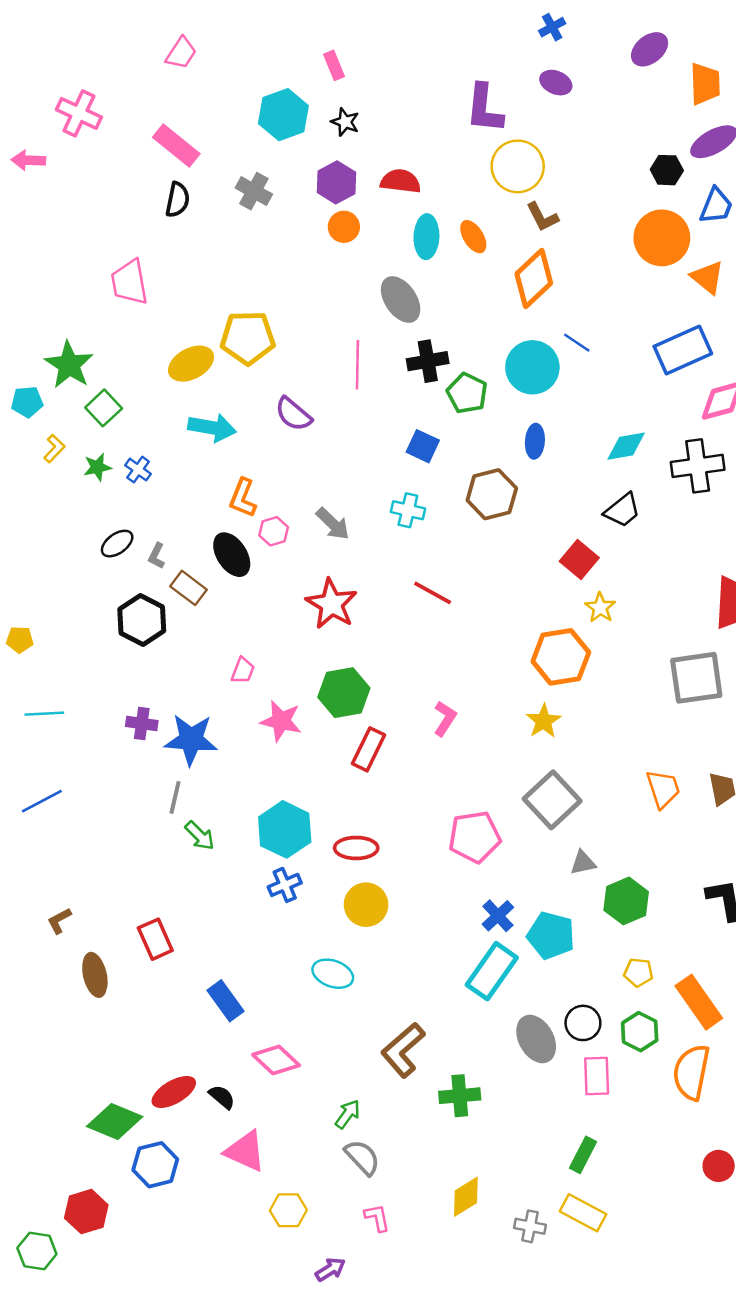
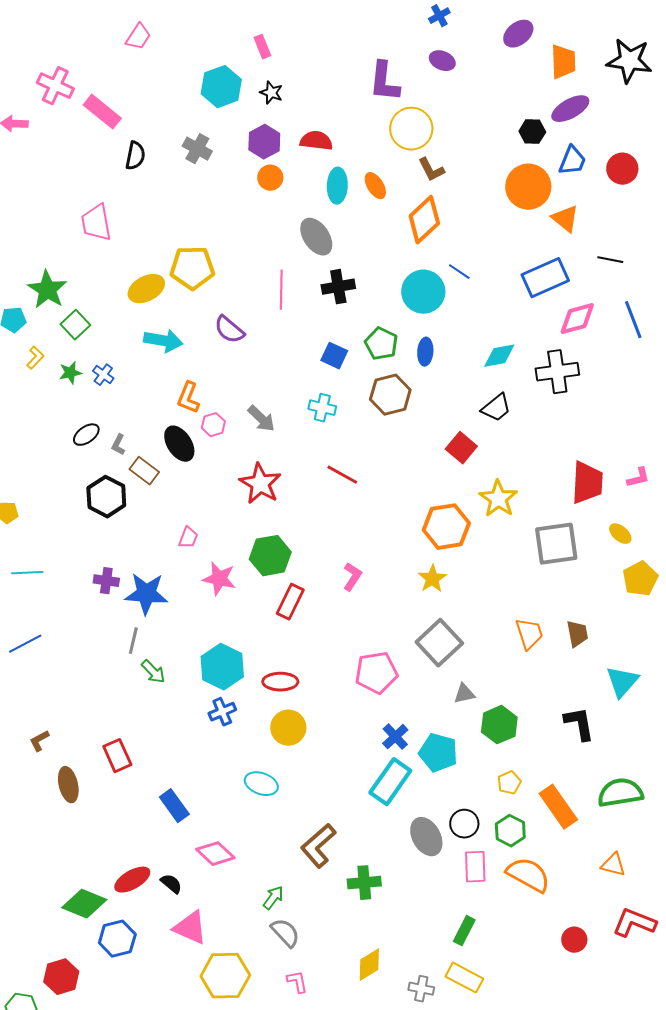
pink rectangle: (176, 145) -> (102, 112), moved
green pentagon: (467, 393) -> (381, 344), moved
yellow star: (600, 608) -> (498, 499), moved, size x1.5
yellow pentagon: (638, 972) -> (509, 783), turned -30
orange semicircle: (691, 1072) -> (528, 875), moved, turned 108
yellow hexagon: (288, 1210) -> (225, 976), size x1.6

